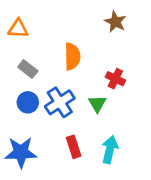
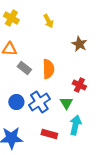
gray rectangle: (28, 69) -> (24, 68), moved
red rectangle: (74, 147) -> (49, 134), turned -56
cyan arrow: (110, 150) -> (75, 125), moved

